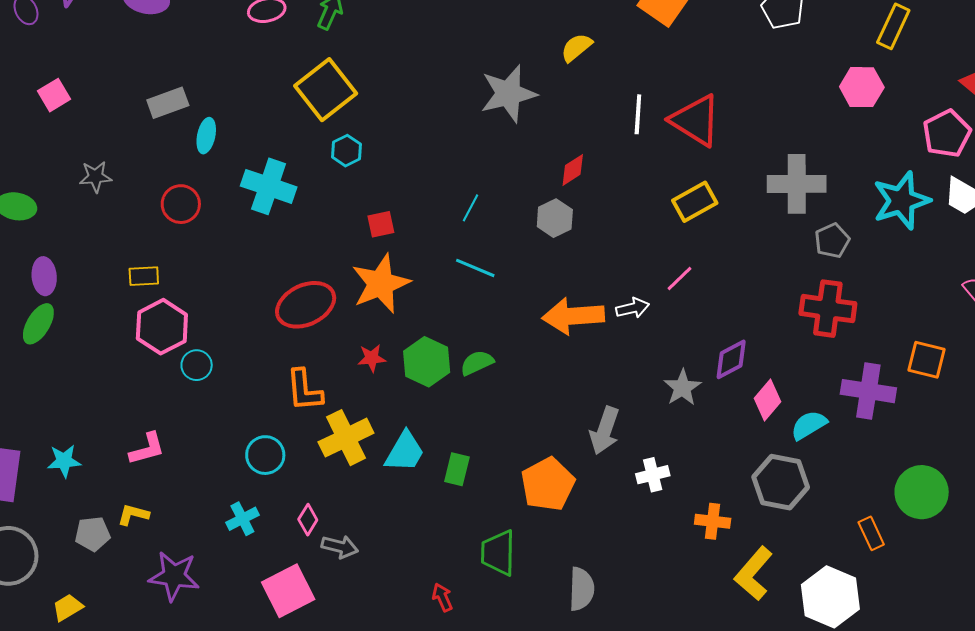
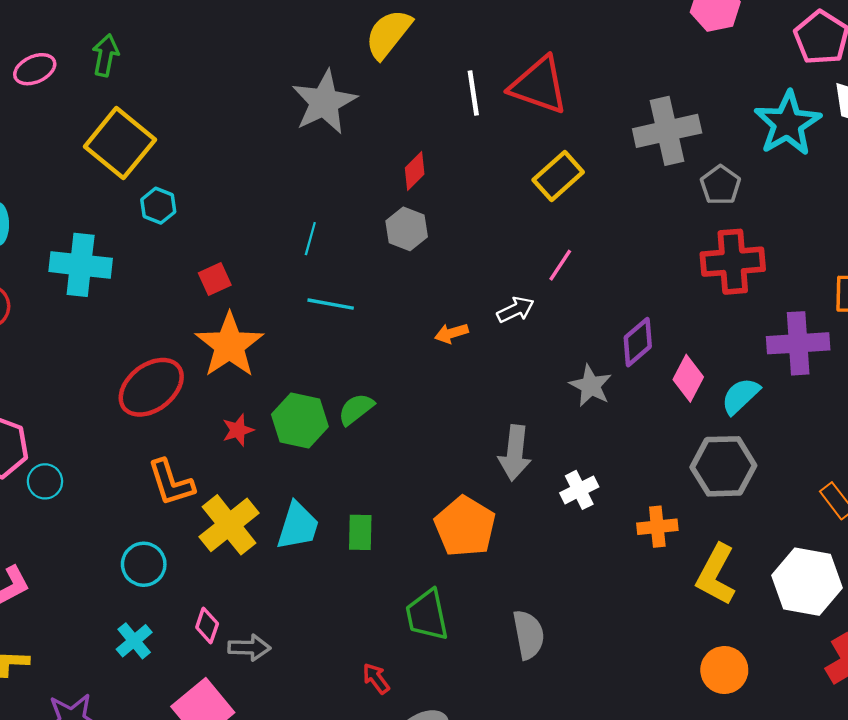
yellow semicircle: (576, 47) -> (388, 34), size x1.4
orange arrow: (573, 316) -> (451, 333), size x0.5

